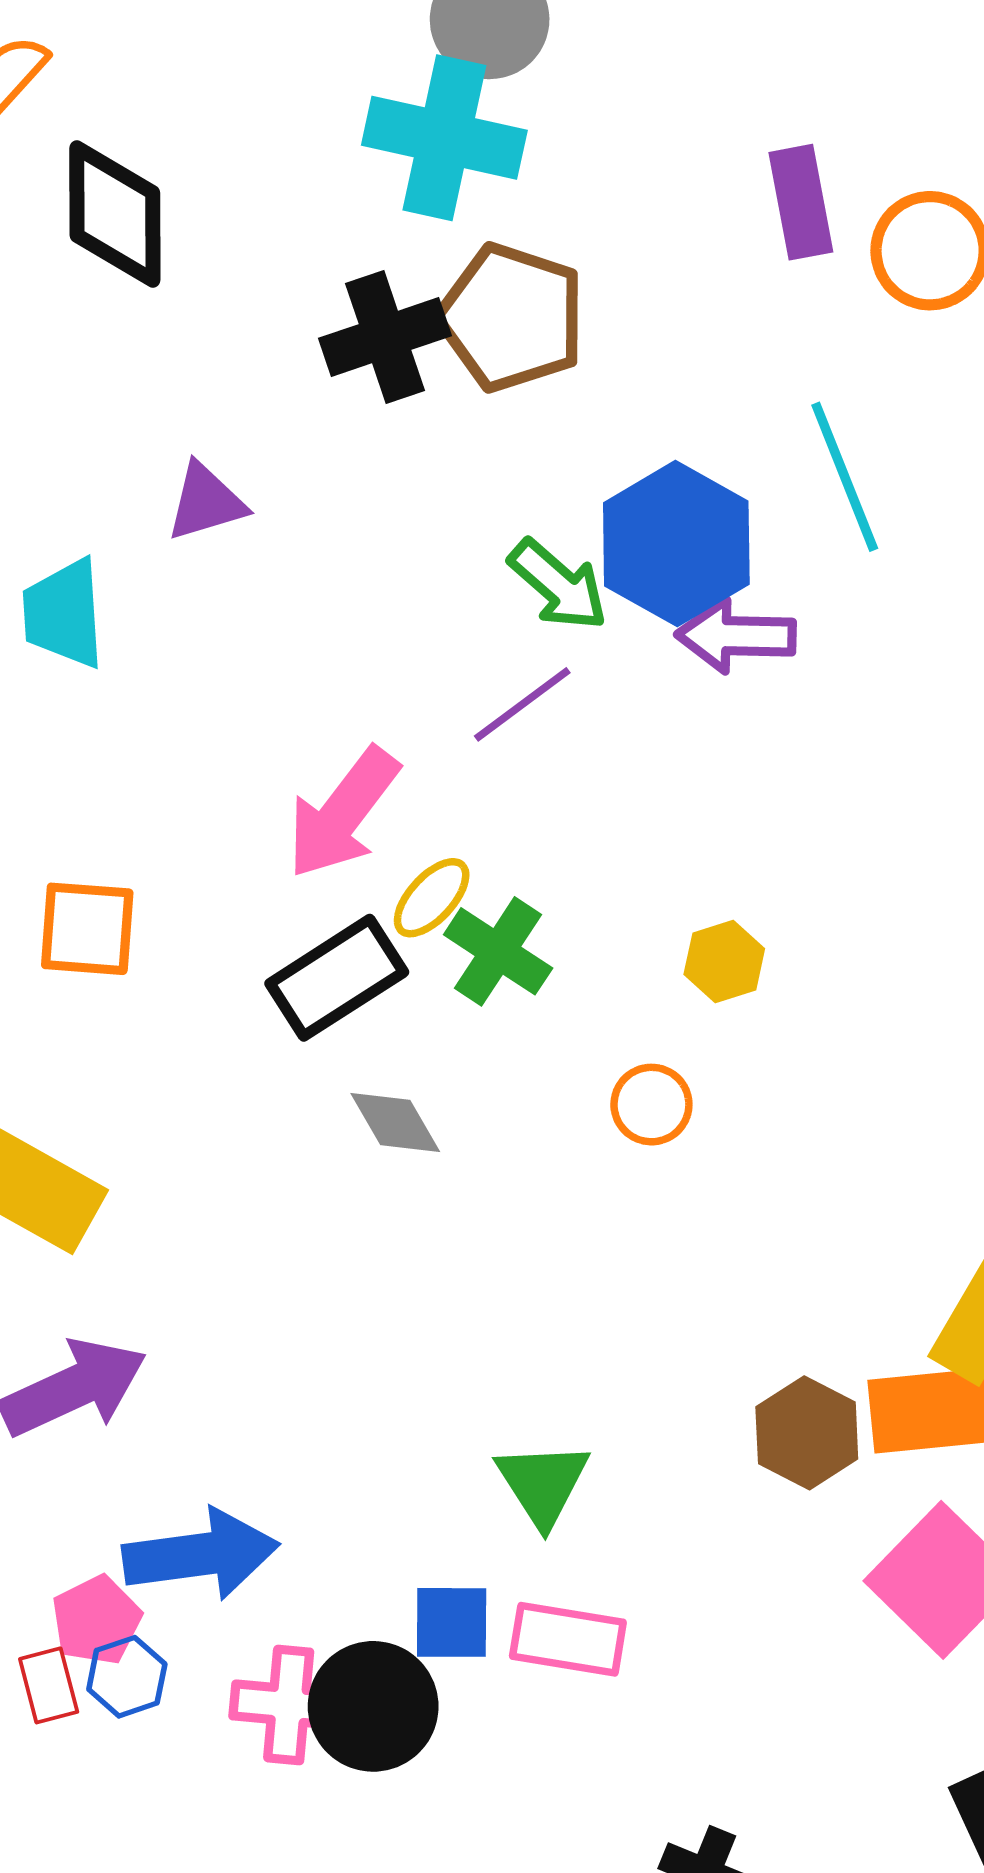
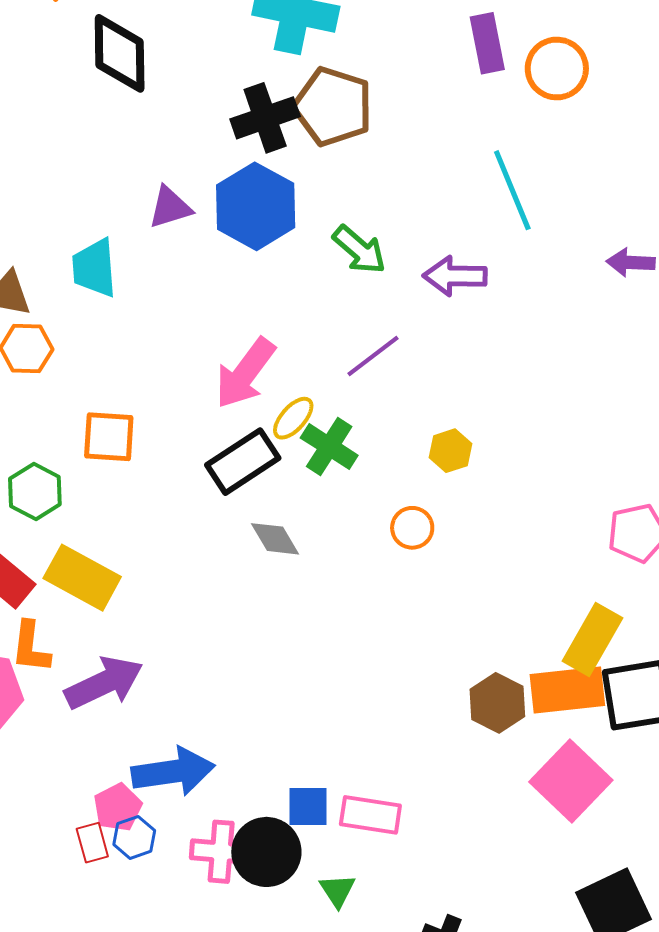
blue hexagon: (676, 544) -> (256, 206), moved
purple line: (522, 704) -> (373, 356), moved
green triangle: (543, 1484) -> (337, 891), moved, size x0.7

